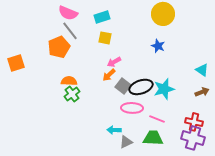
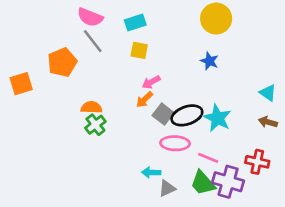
orange pentagon: (59, 47) -> (62, 62), moved
cyan star: (164, 89) -> (217, 118), turned -30
brown arrow: (202, 92) -> (268, 122), turned -144
green trapezoid: (153, 138) -> (203, 183), turned -135
purple cross: (193, 138) -> (228, 182), moved

